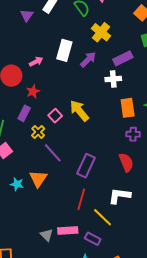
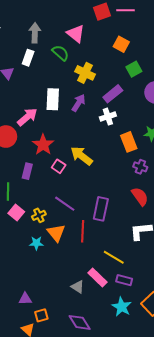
pink arrow: (36, 62) -> (27, 117), size x1.5
red star: (33, 92) -> (43, 145), moved, size x1.5
yellow cross: (38, 132) -> (39, 215), moved, turned 32
purple cross: (133, 134) -> (140, 167), turned 32
red line: (81, 199) -> (83, 231), moved
yellow line: (103, 217) -> (114, 257), moved
pink rectangle: (68, 230) -> (98, 277), turned 60

